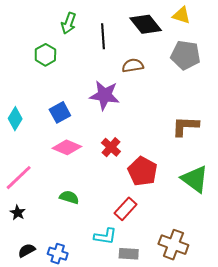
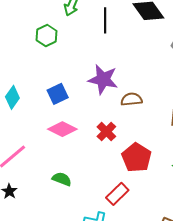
brown semicircle: (133, 66) -> (131, 99), moved

